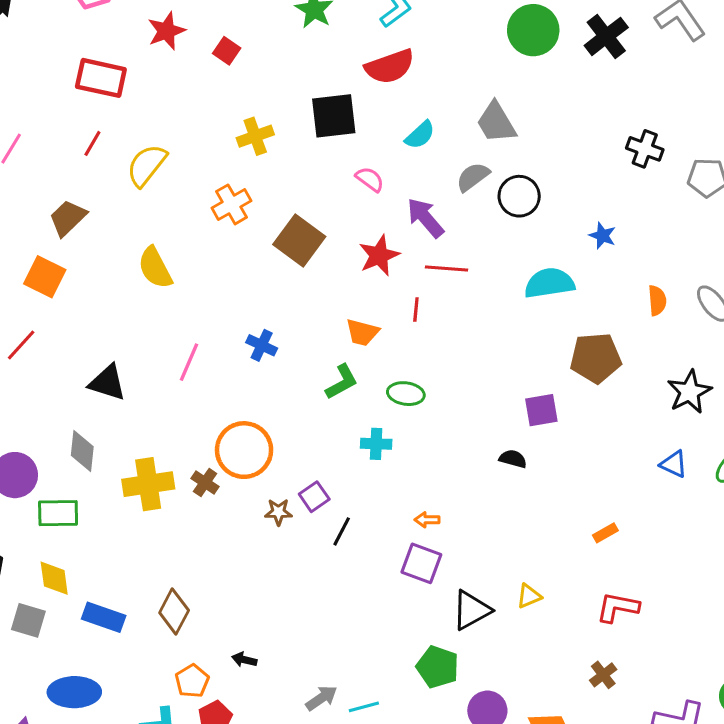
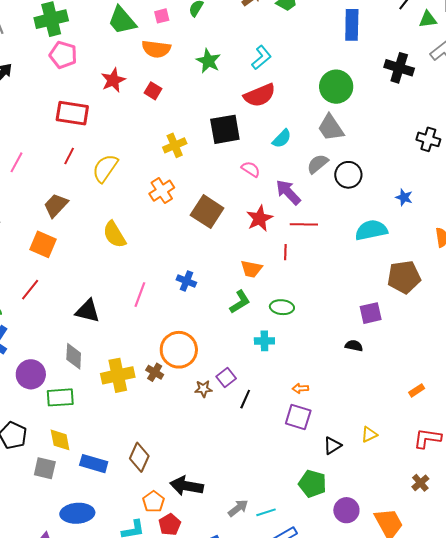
green circle: (533, 30) -> (336, 87), moved
black cross: (606, 36) -> (399, 68), turned -32
black triangle: (471, 610) -> (332, 446), size x0.7
black arrow: (244, 660) -> (187, 486), size x2.0

